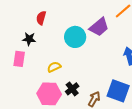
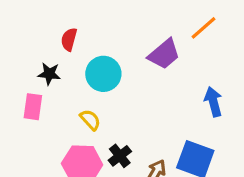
cyan circle: (75, 37) -> (103, 74), moved
yellow semicircle: (54, 67) -> (90, 120), turned 72

